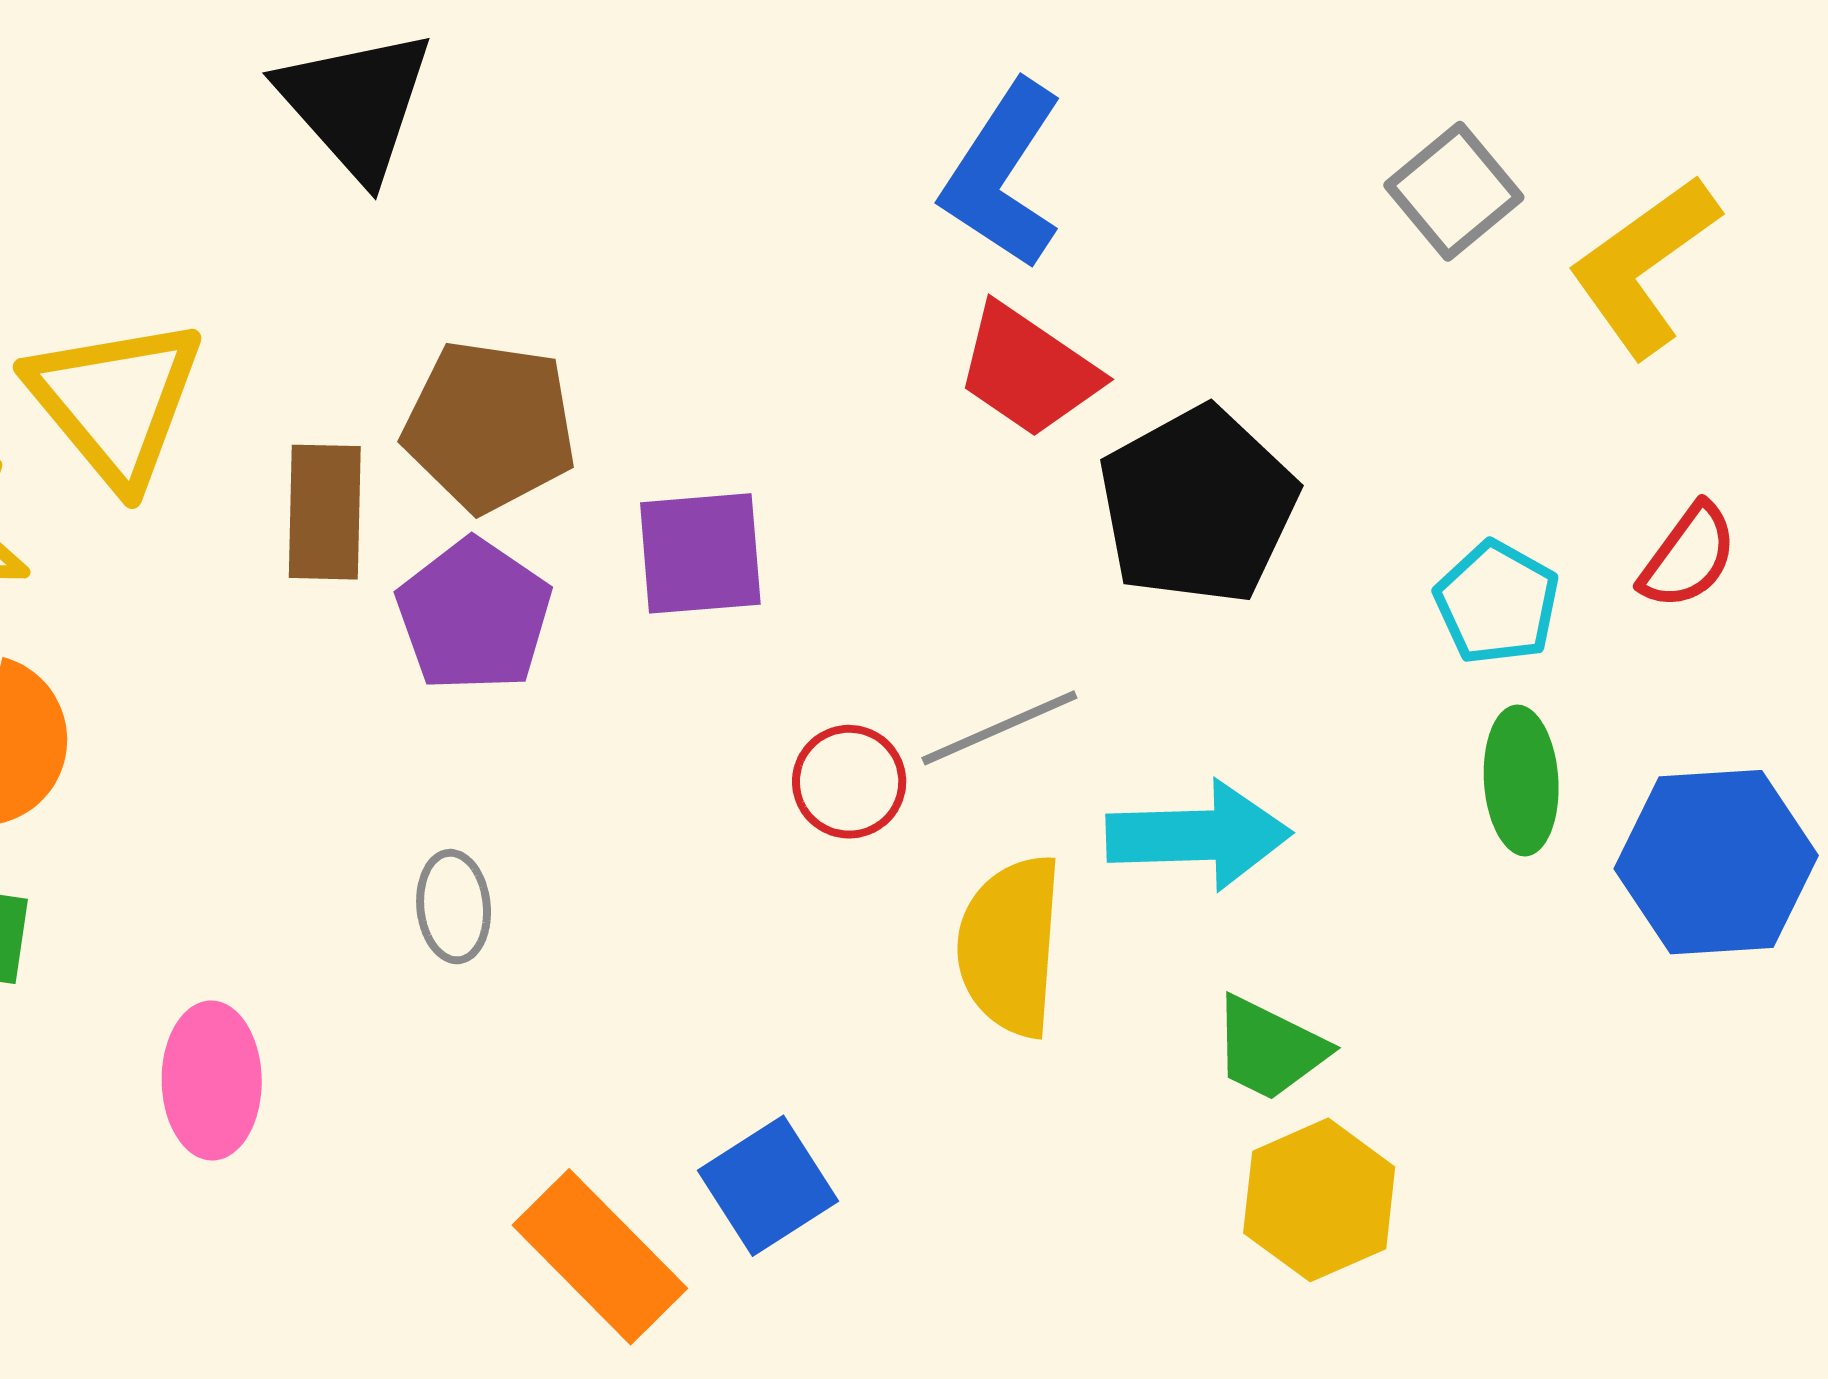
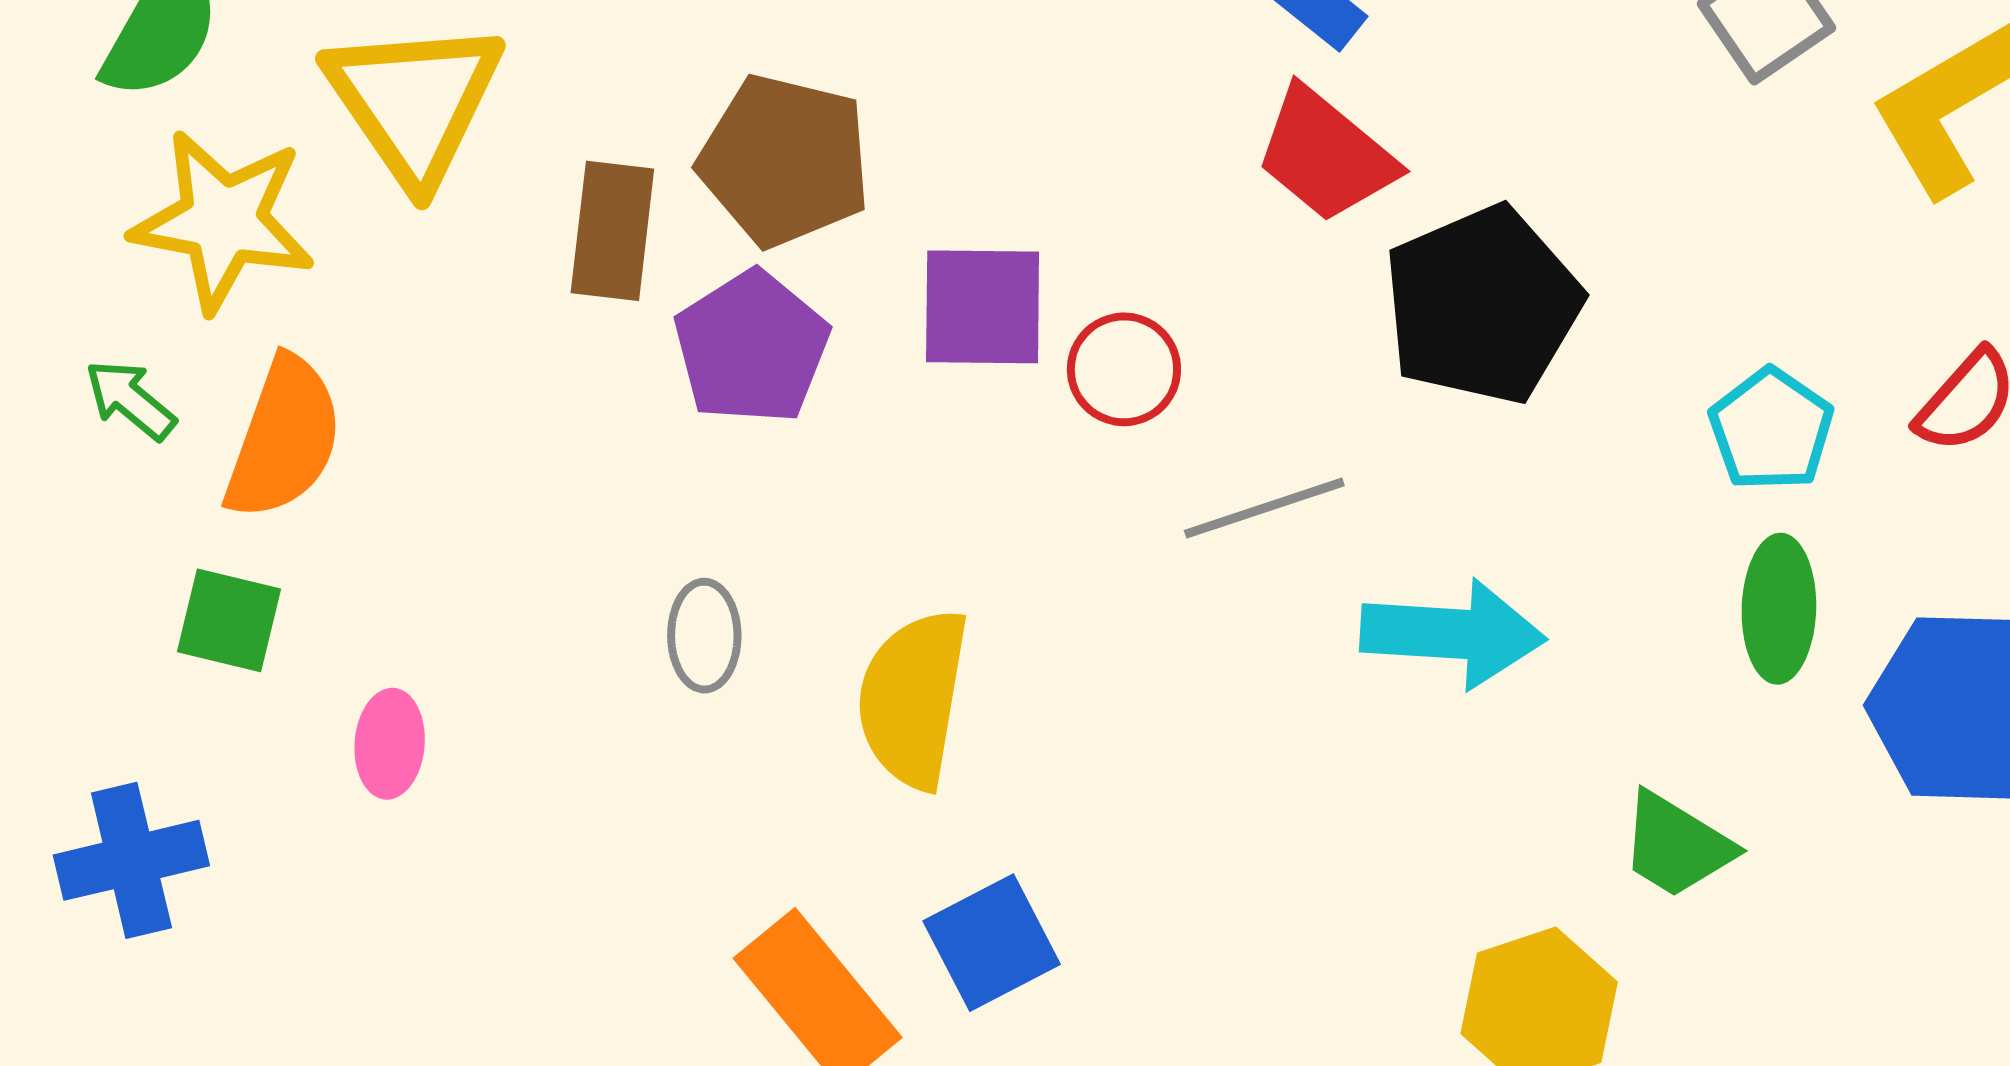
red circle: (849, 782) -> (1124, 369), moved
yellow semicircle: (1010, 946) -> (913, 699), moved
green trapezoid: (1269, 1049) -> (1677, 845), moved
pink ellipse: (212, 1080) -> (390, 744), moved, size x0.7

